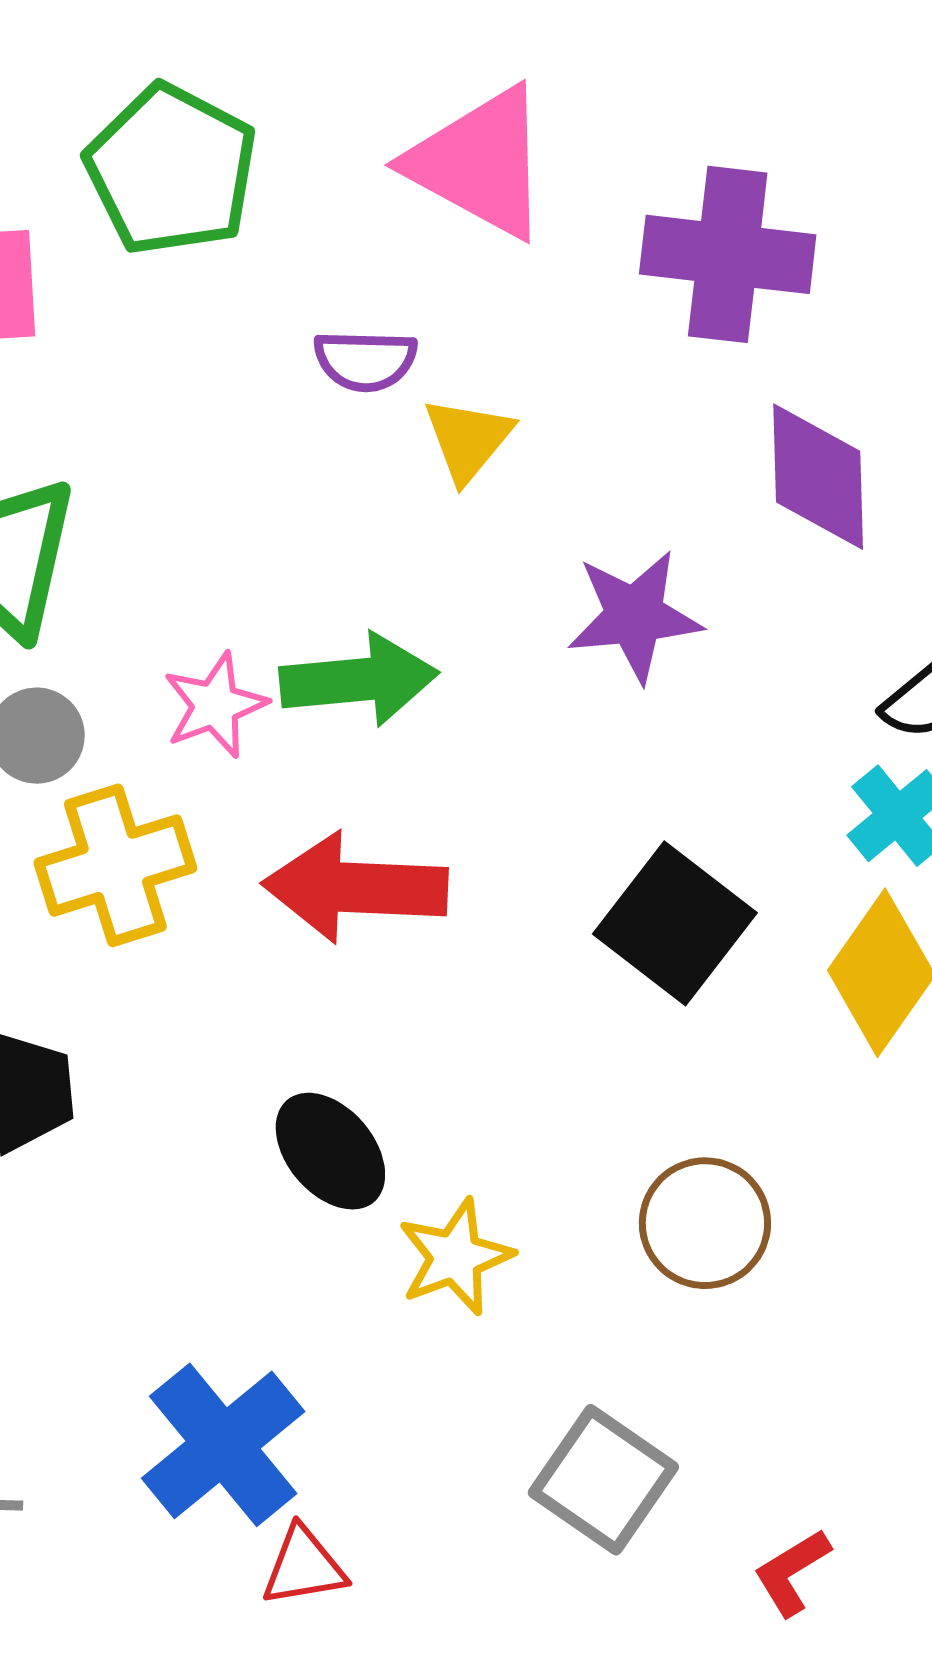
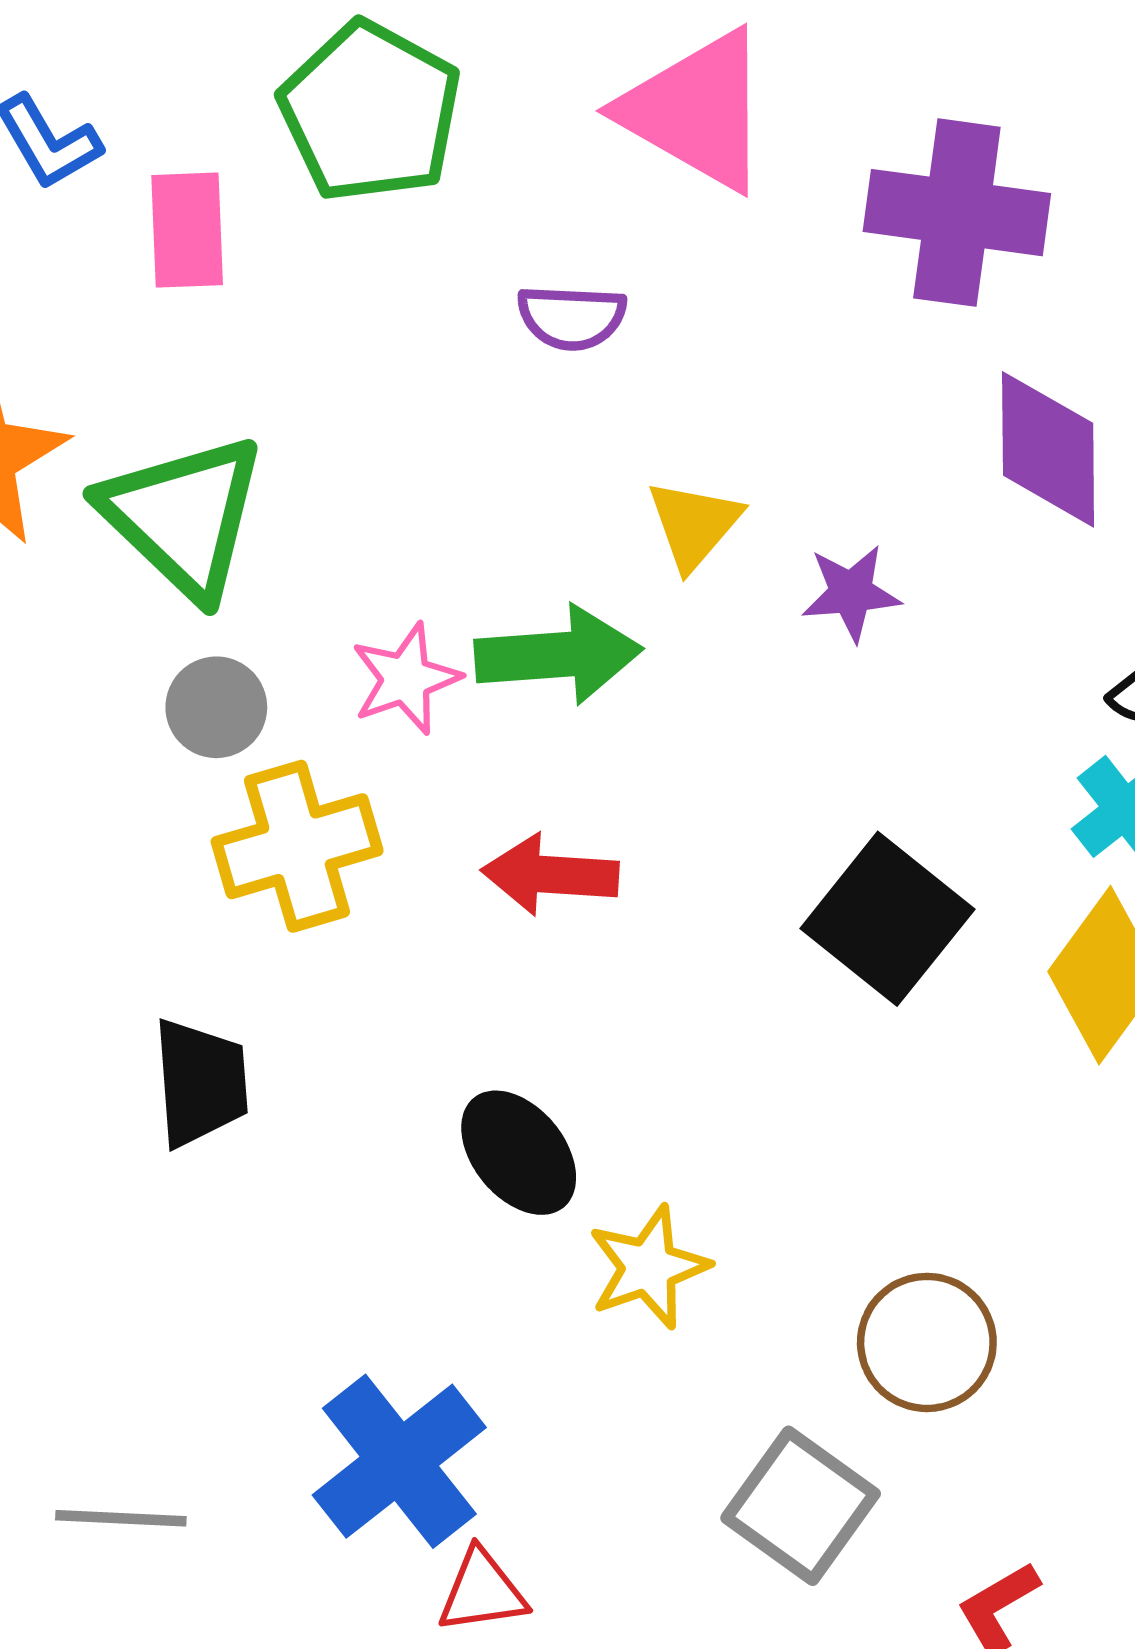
yellow triangle: (468, 439) -> (694, 525), moved
purple star: (635, 616) -> (851, 593), size x0.7
red arrow: (355, 888) -> (550, 875), size x0.7
brown circle: (705, 1223) -> (927, 1342), moved

